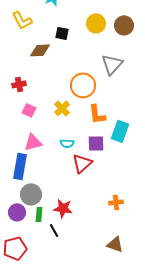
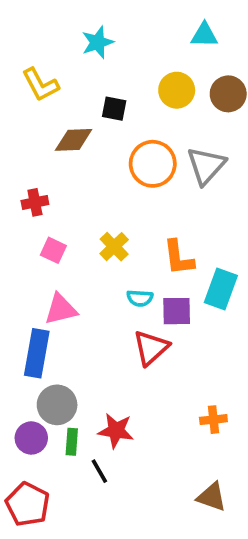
orange circle: (83, 85) -> (153, 164), moved
cyan semicircle: (67, 143) -> (140, 298), moved
red pentagon: (15, 248) -> (28, 504), turned -30

